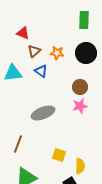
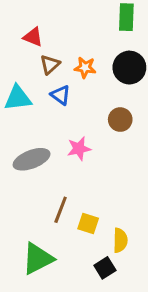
pink star: (80, 106) -> (79, 149), moved
gray ellipse: (43, 113) -> (32, 159), moved
brown line: (18, 144) -> (61, 210), moved

